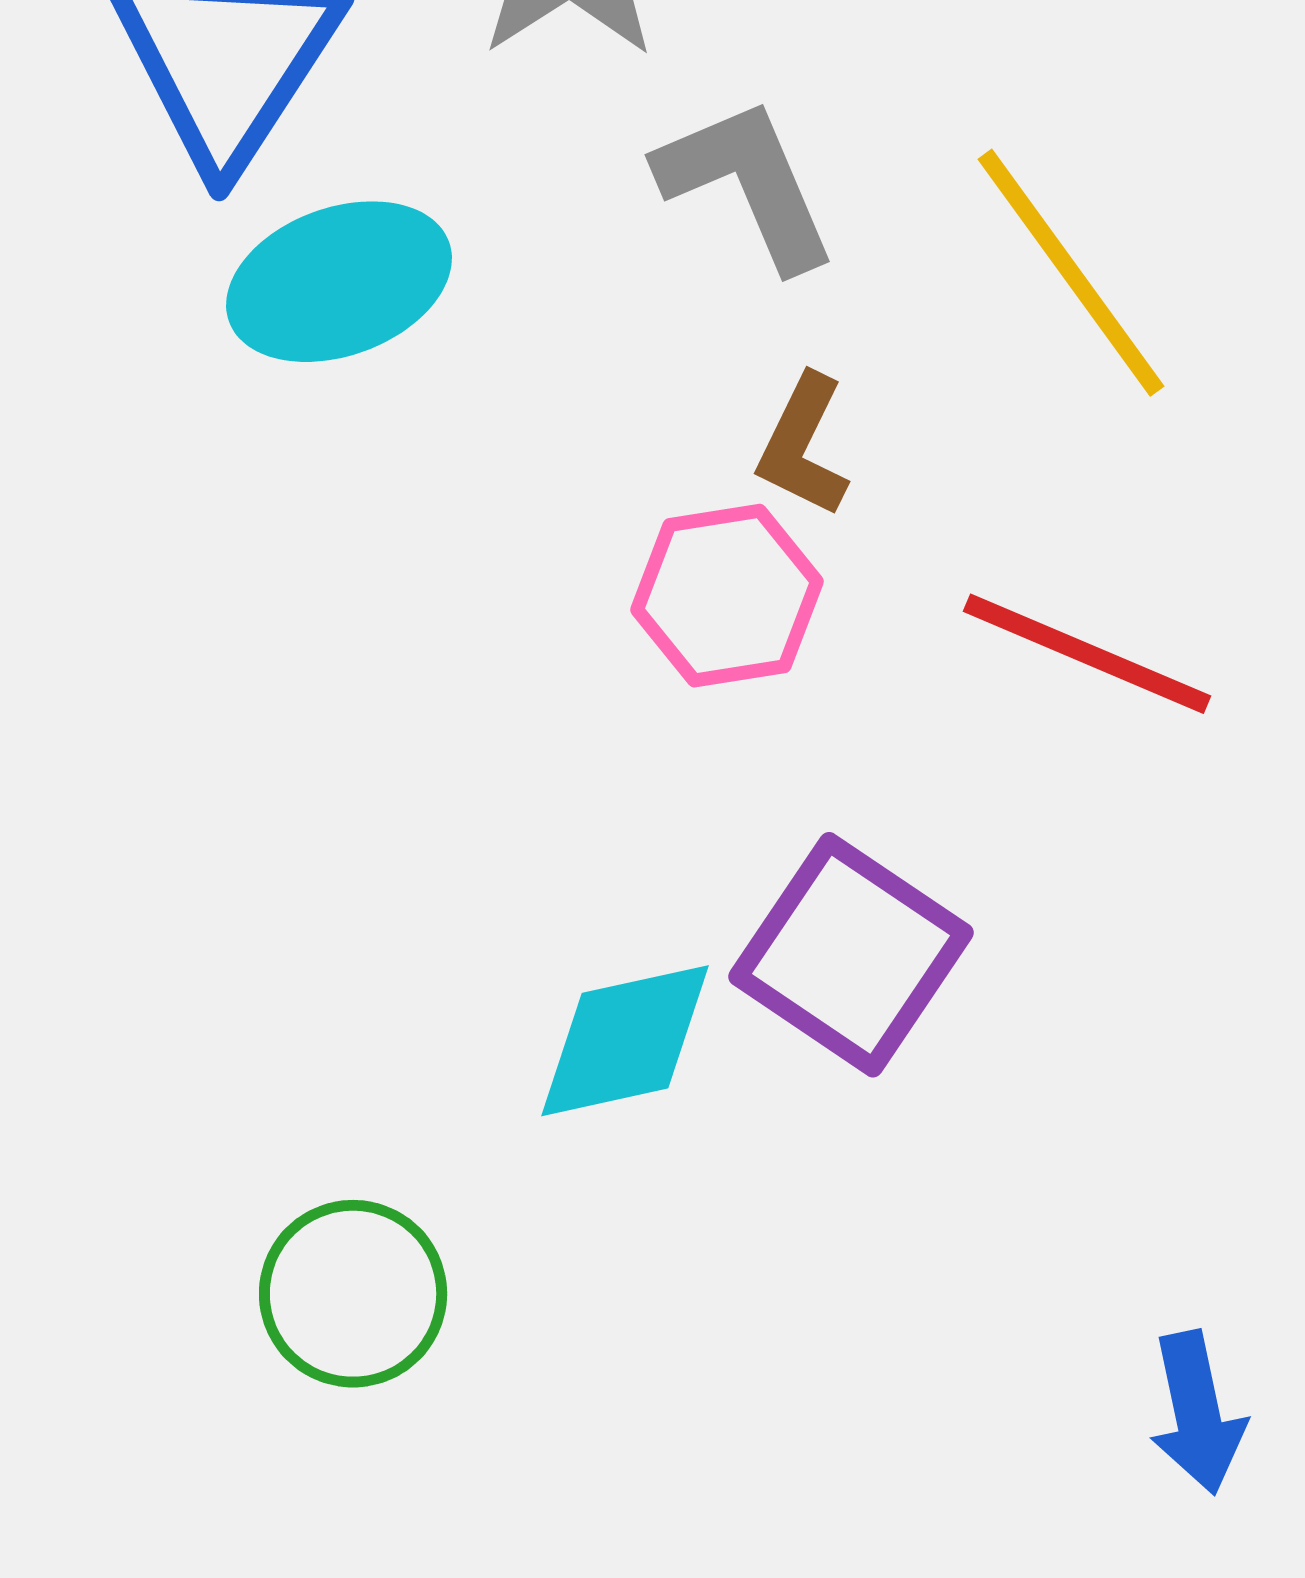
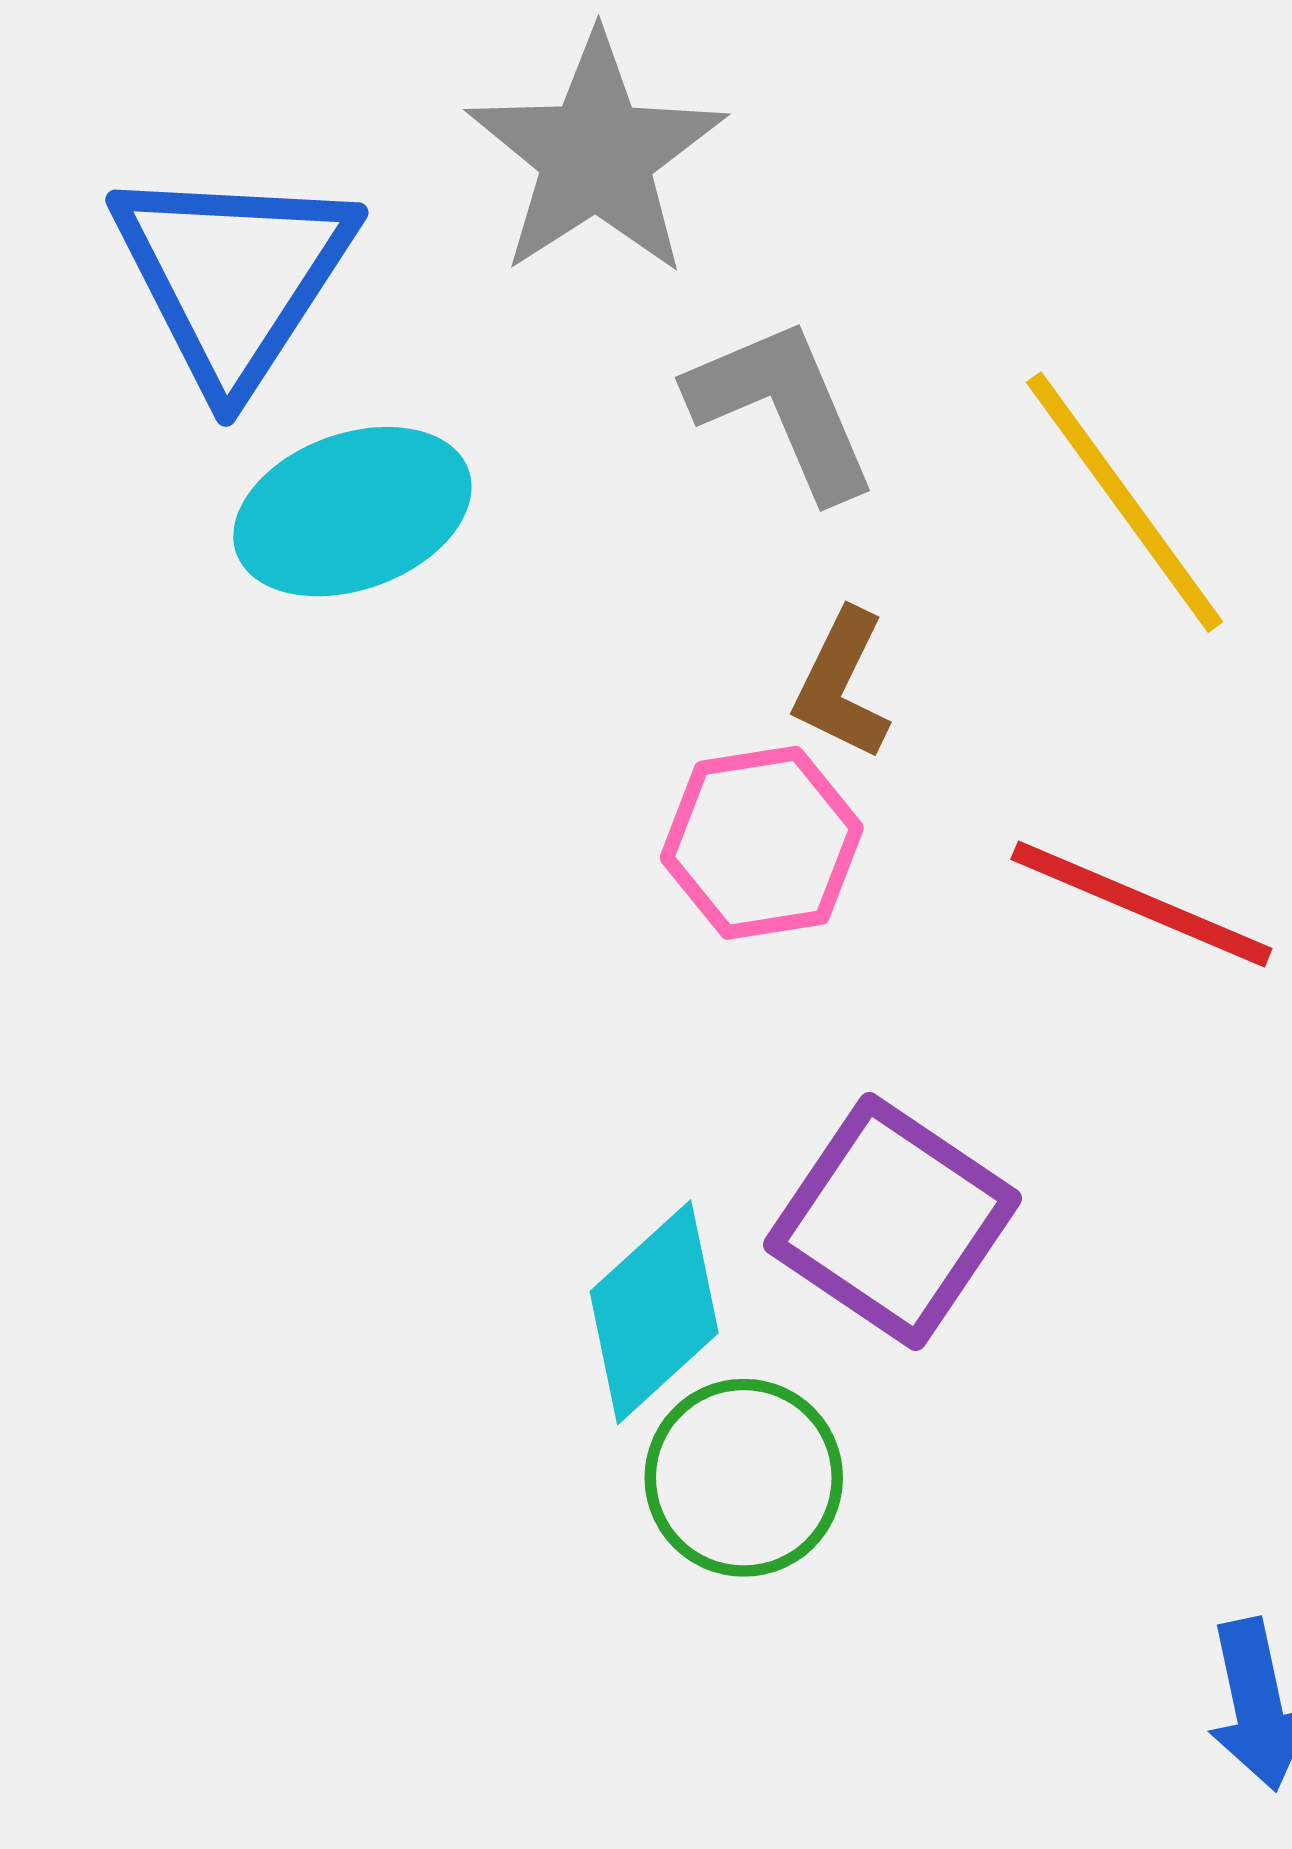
cyan diamond: (625, 1041) -> (654, 1312), turned -30
green circle: (353, 1294) -> (744, 1478), moved

